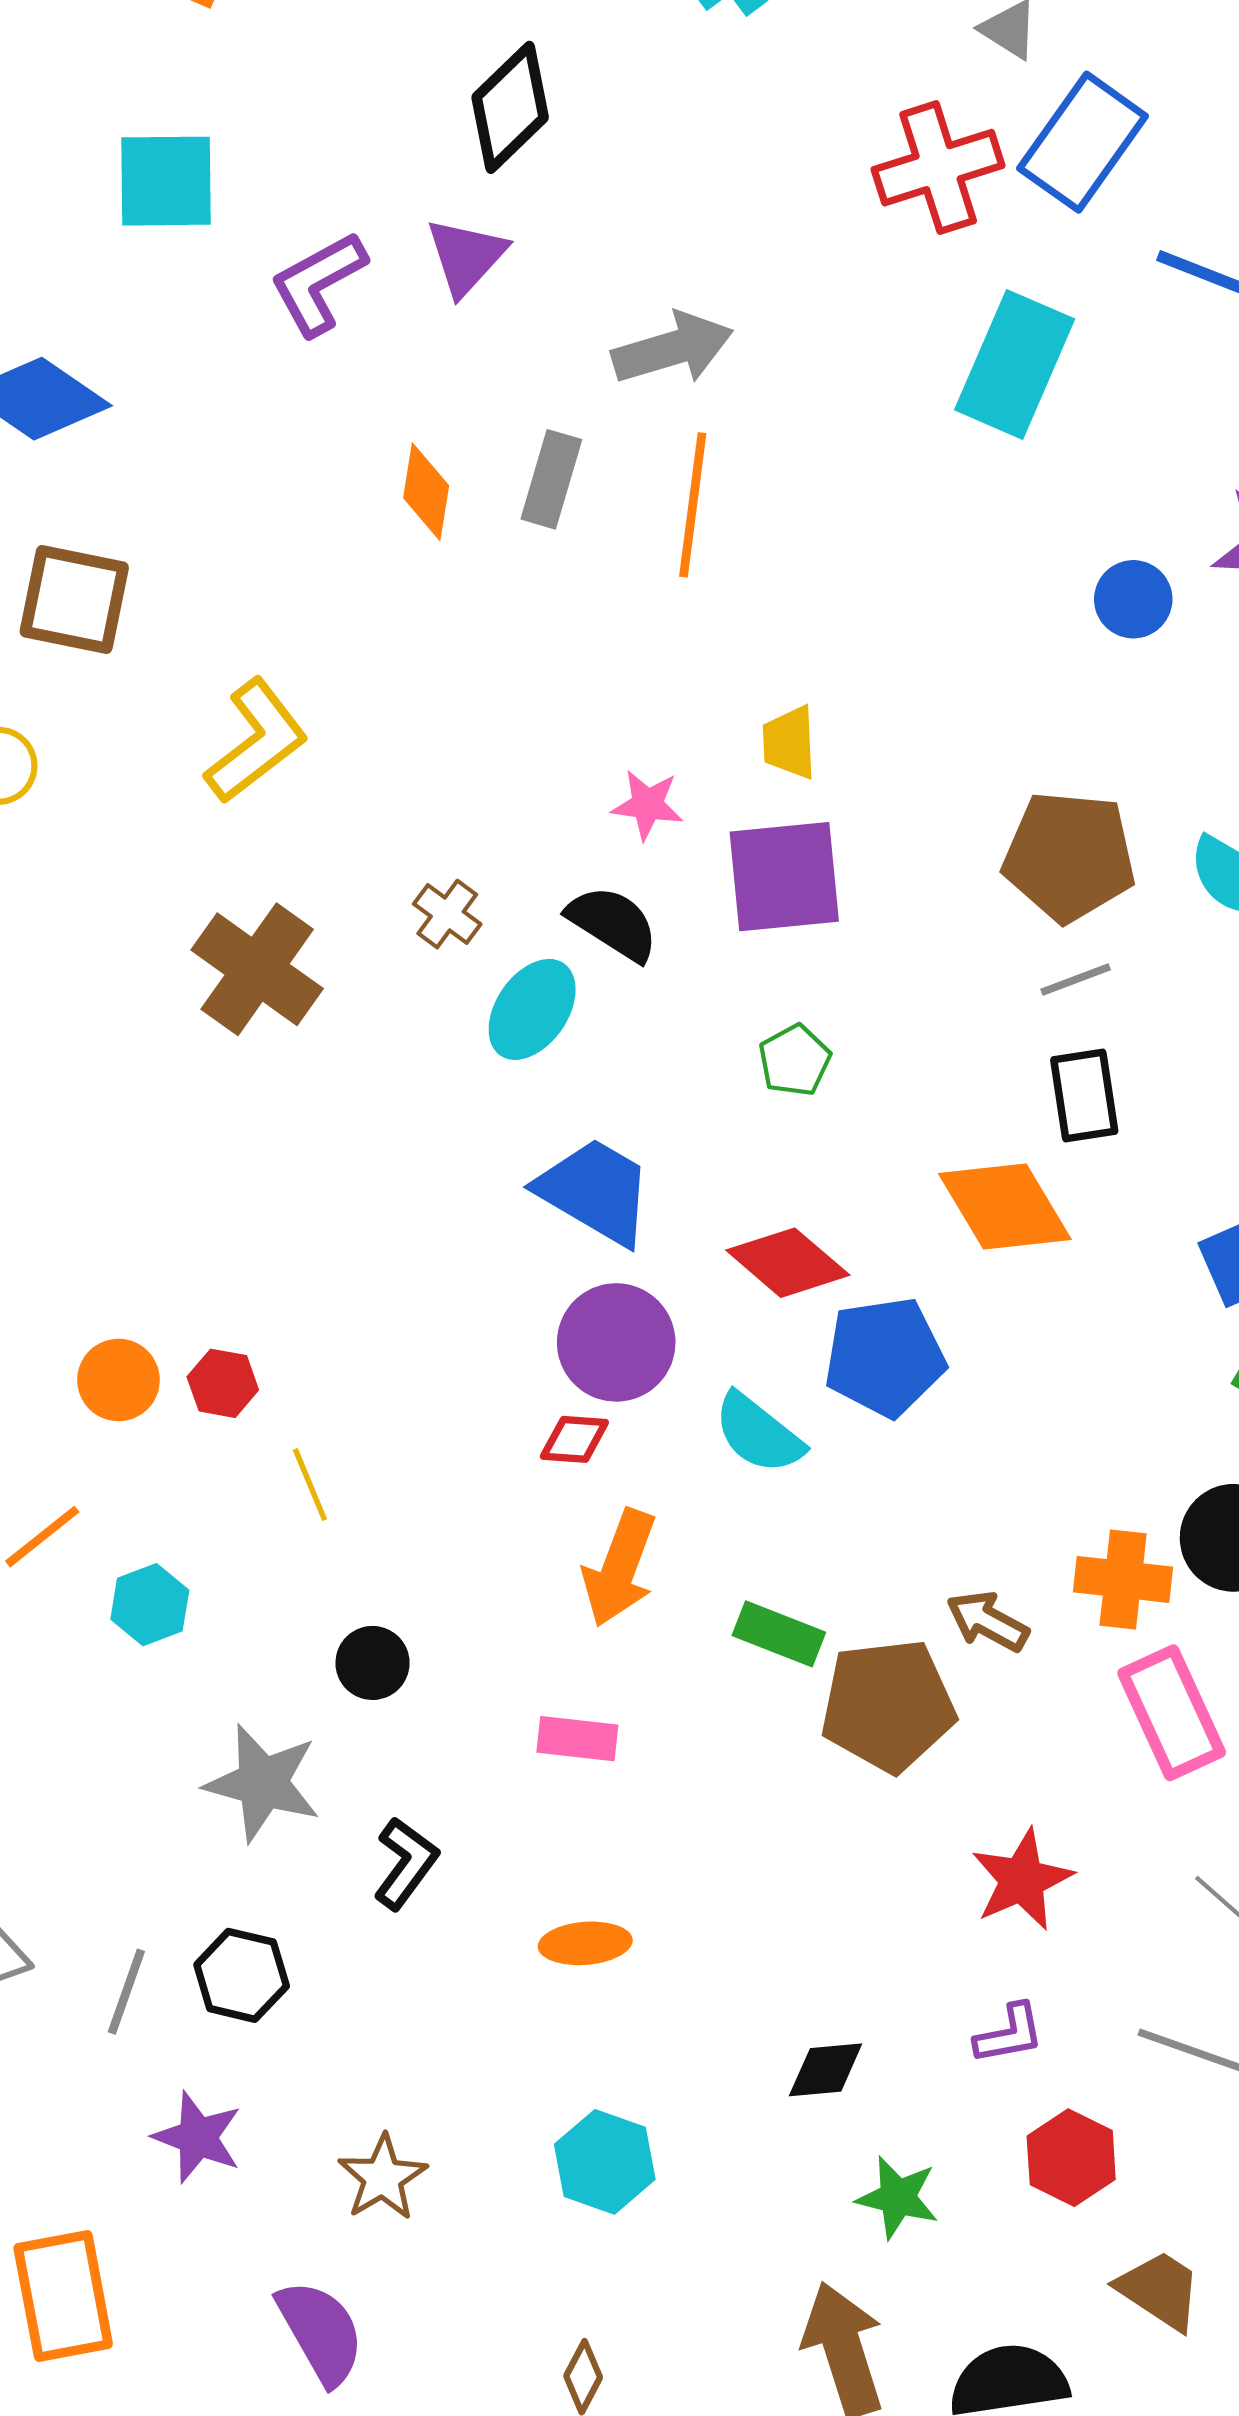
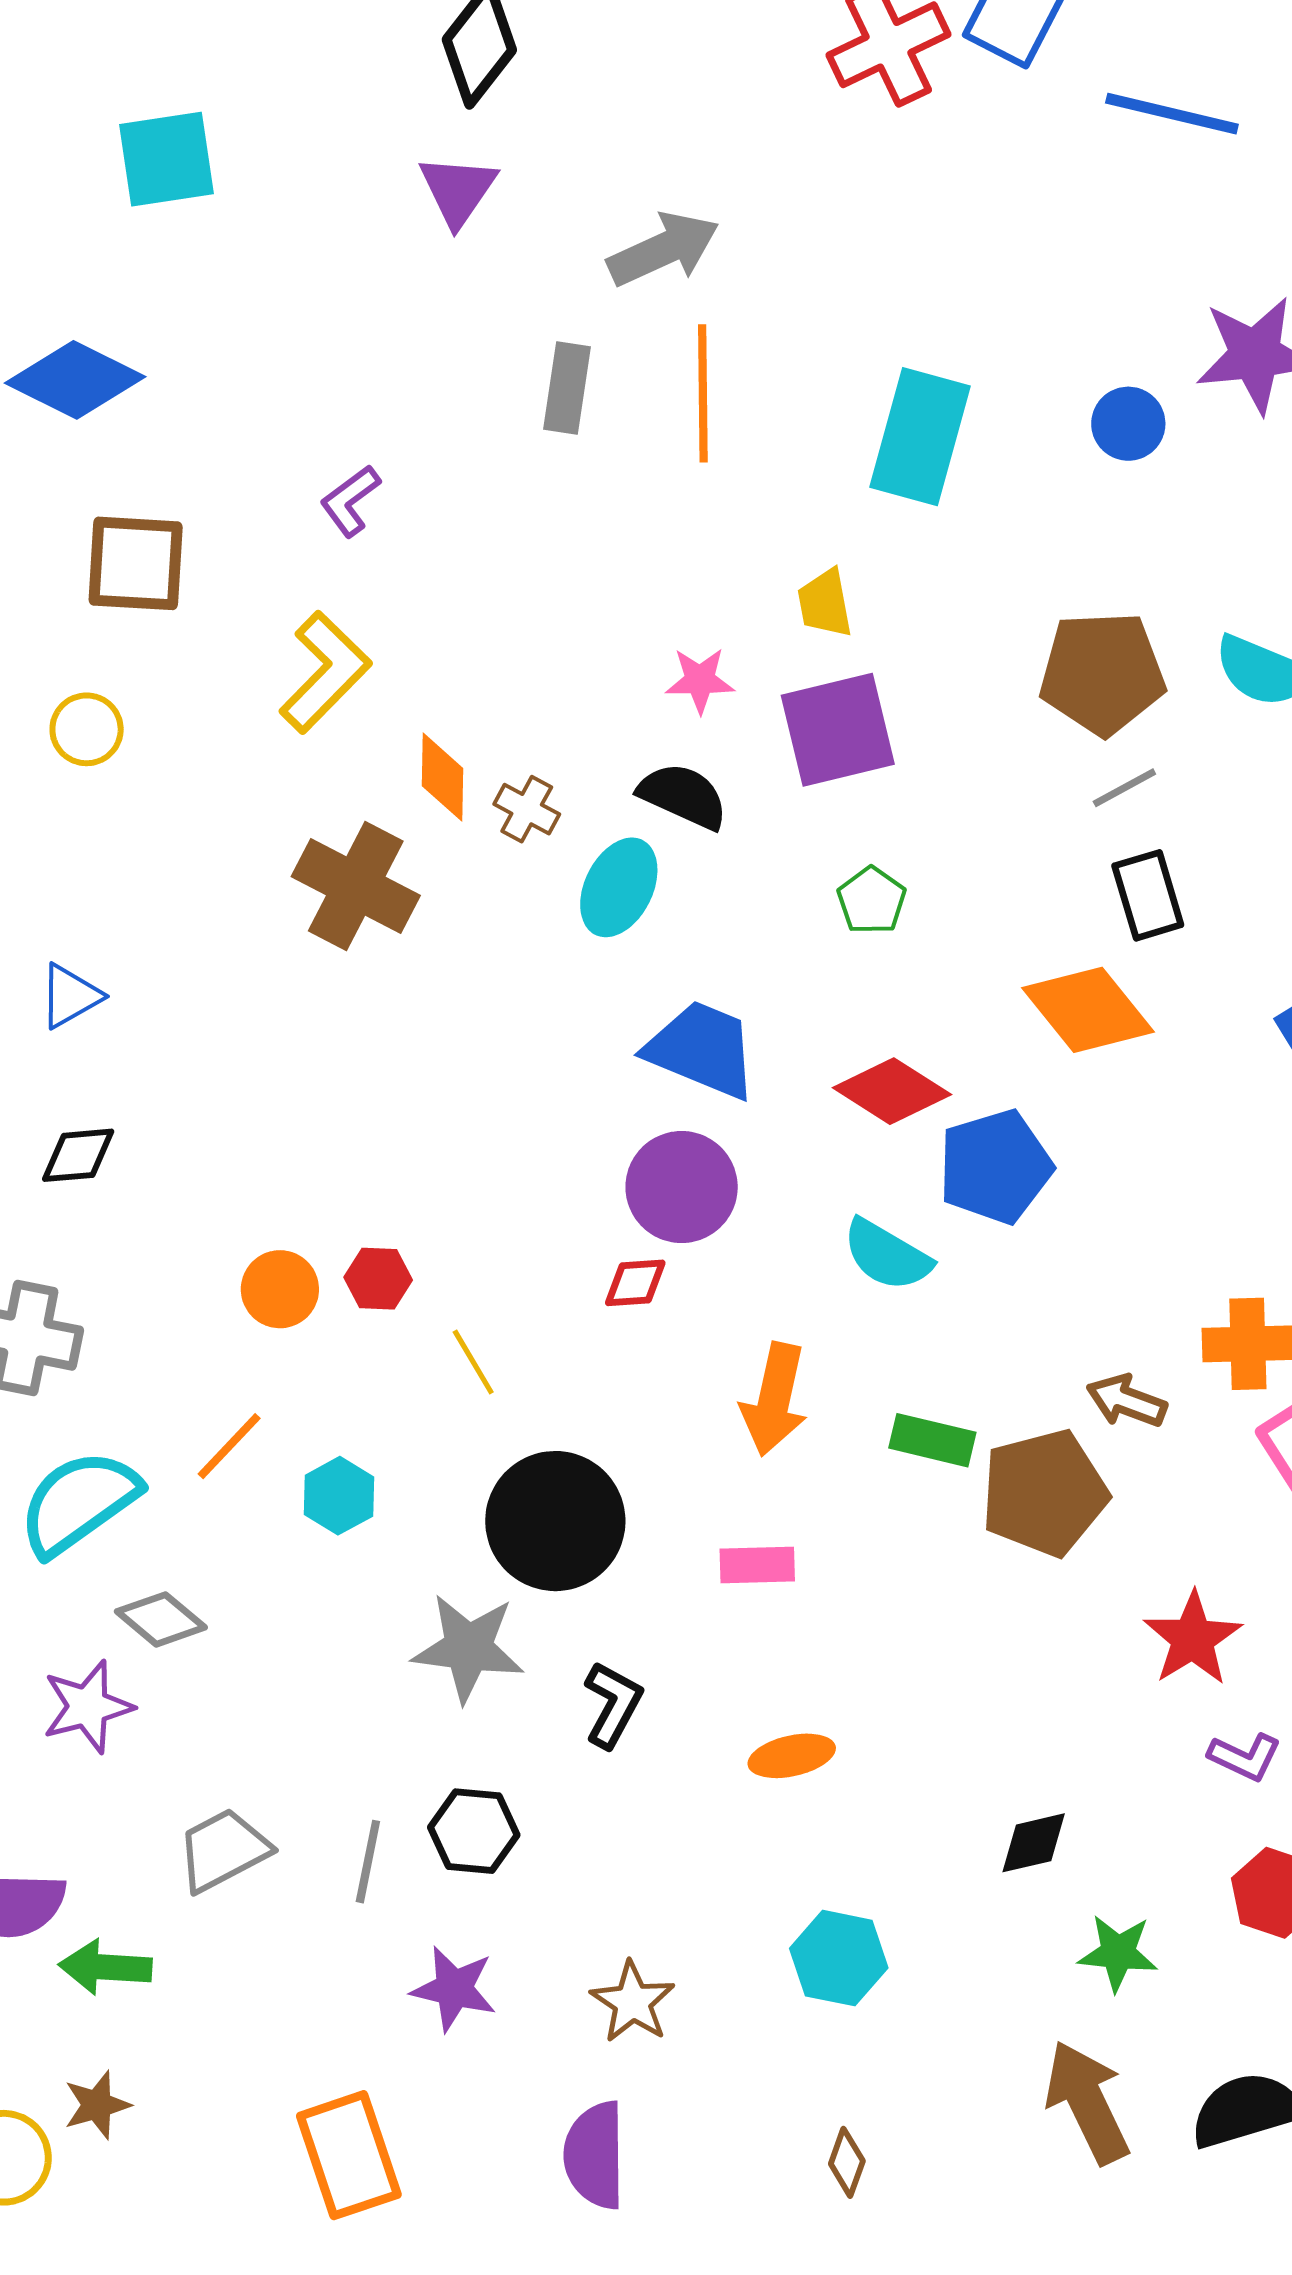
purple L-shape: (318, 283) -> (350, 501), moved, size x0.7
cyan rectangle: (1015, 364) -> (920, 437), moved
orange diamond: (426, 492) -> (442, 777), moved
purple circle: (616, 1342) -> (682, 1187), moved
red diamond: (574, 1439) -> (635, 1283), moved
black circle: (373, 1663) -> (555, 1521), size x2.0
purple L-shape: (1009, 2034) -> (1245, 1757), moved, turned 44
purple semicircle: (321, 2332) -> (595, 2155), turned -143

